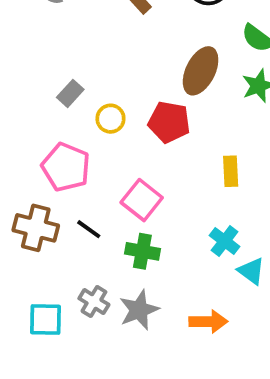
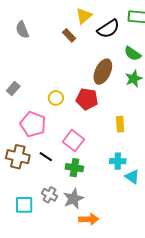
gray rectangle: (70, 93) -> (13, 88), moved
cyan cross: (225, 241) -> (118, 161), turned -35
orange arrow: (208, 322) -> (89, 219), moved

